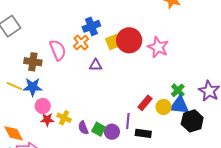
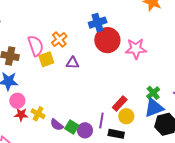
blue cross: (91, 26) -> (98, 23), moved
yellow square: (113, 42) -> (46, 59), moved
pink star: (158, 47) -> (136, 49), turned -30
blue triangle: (179, 105) -> (154, 108), turned -30
yellow circle: (164, 107) -> (126, 116), moved
purple semicircle: (83, 128) -> (57, 125), turned -32

